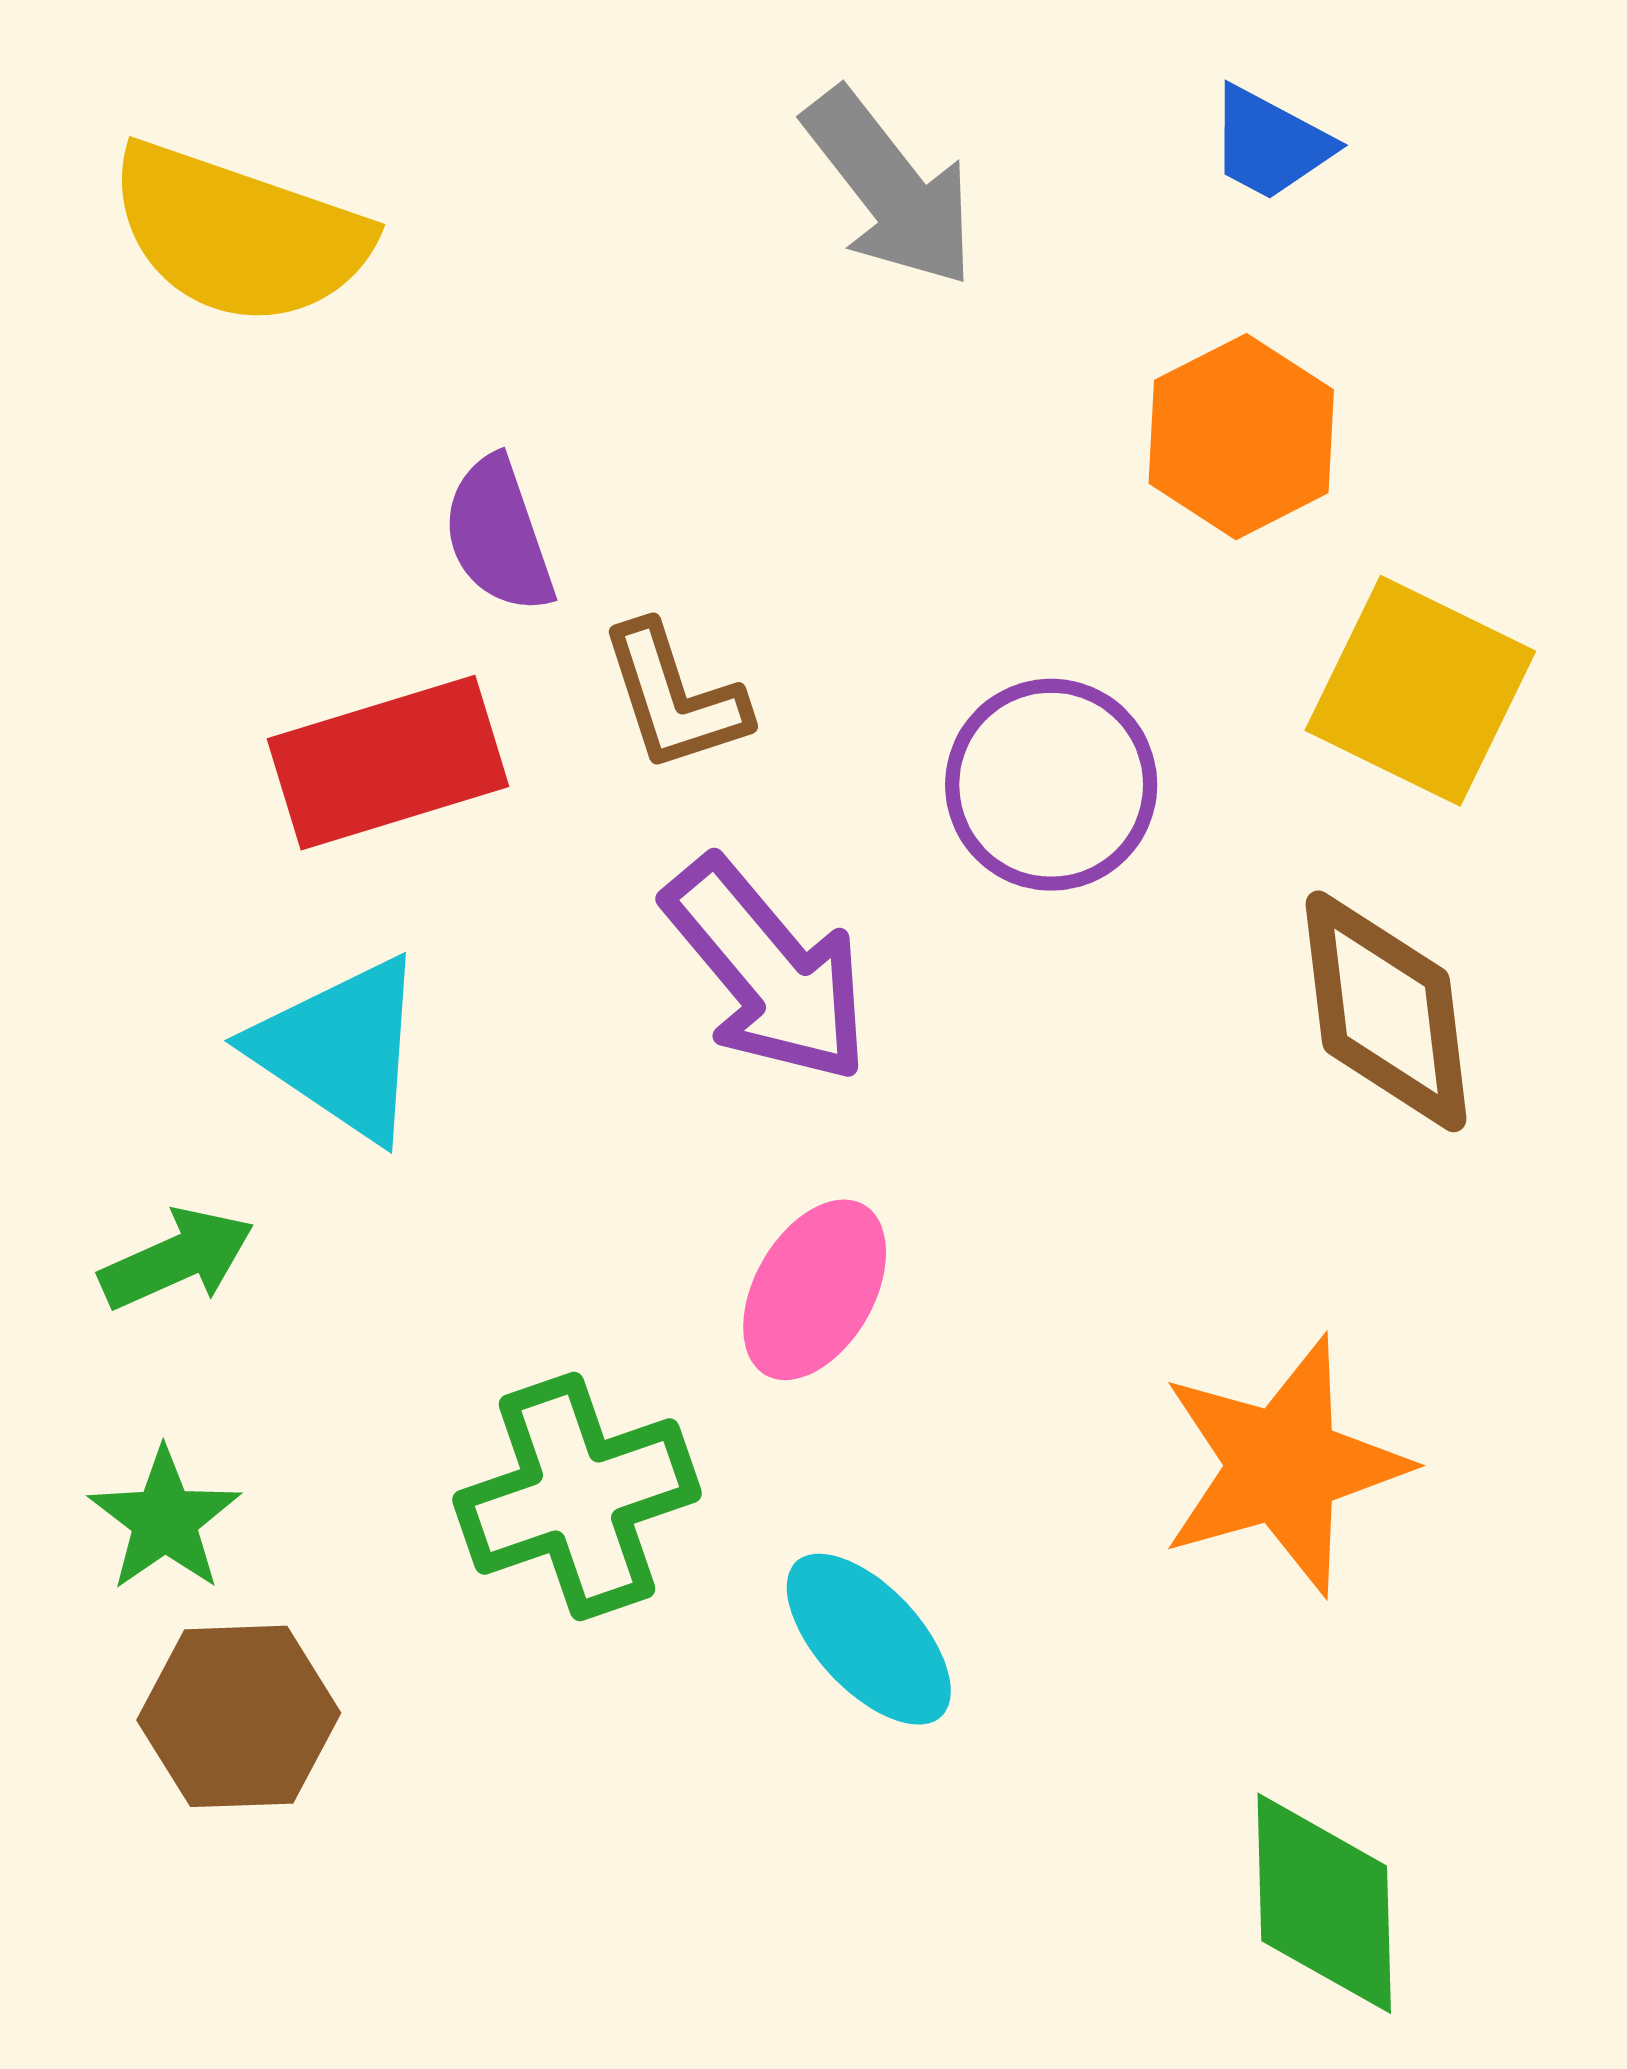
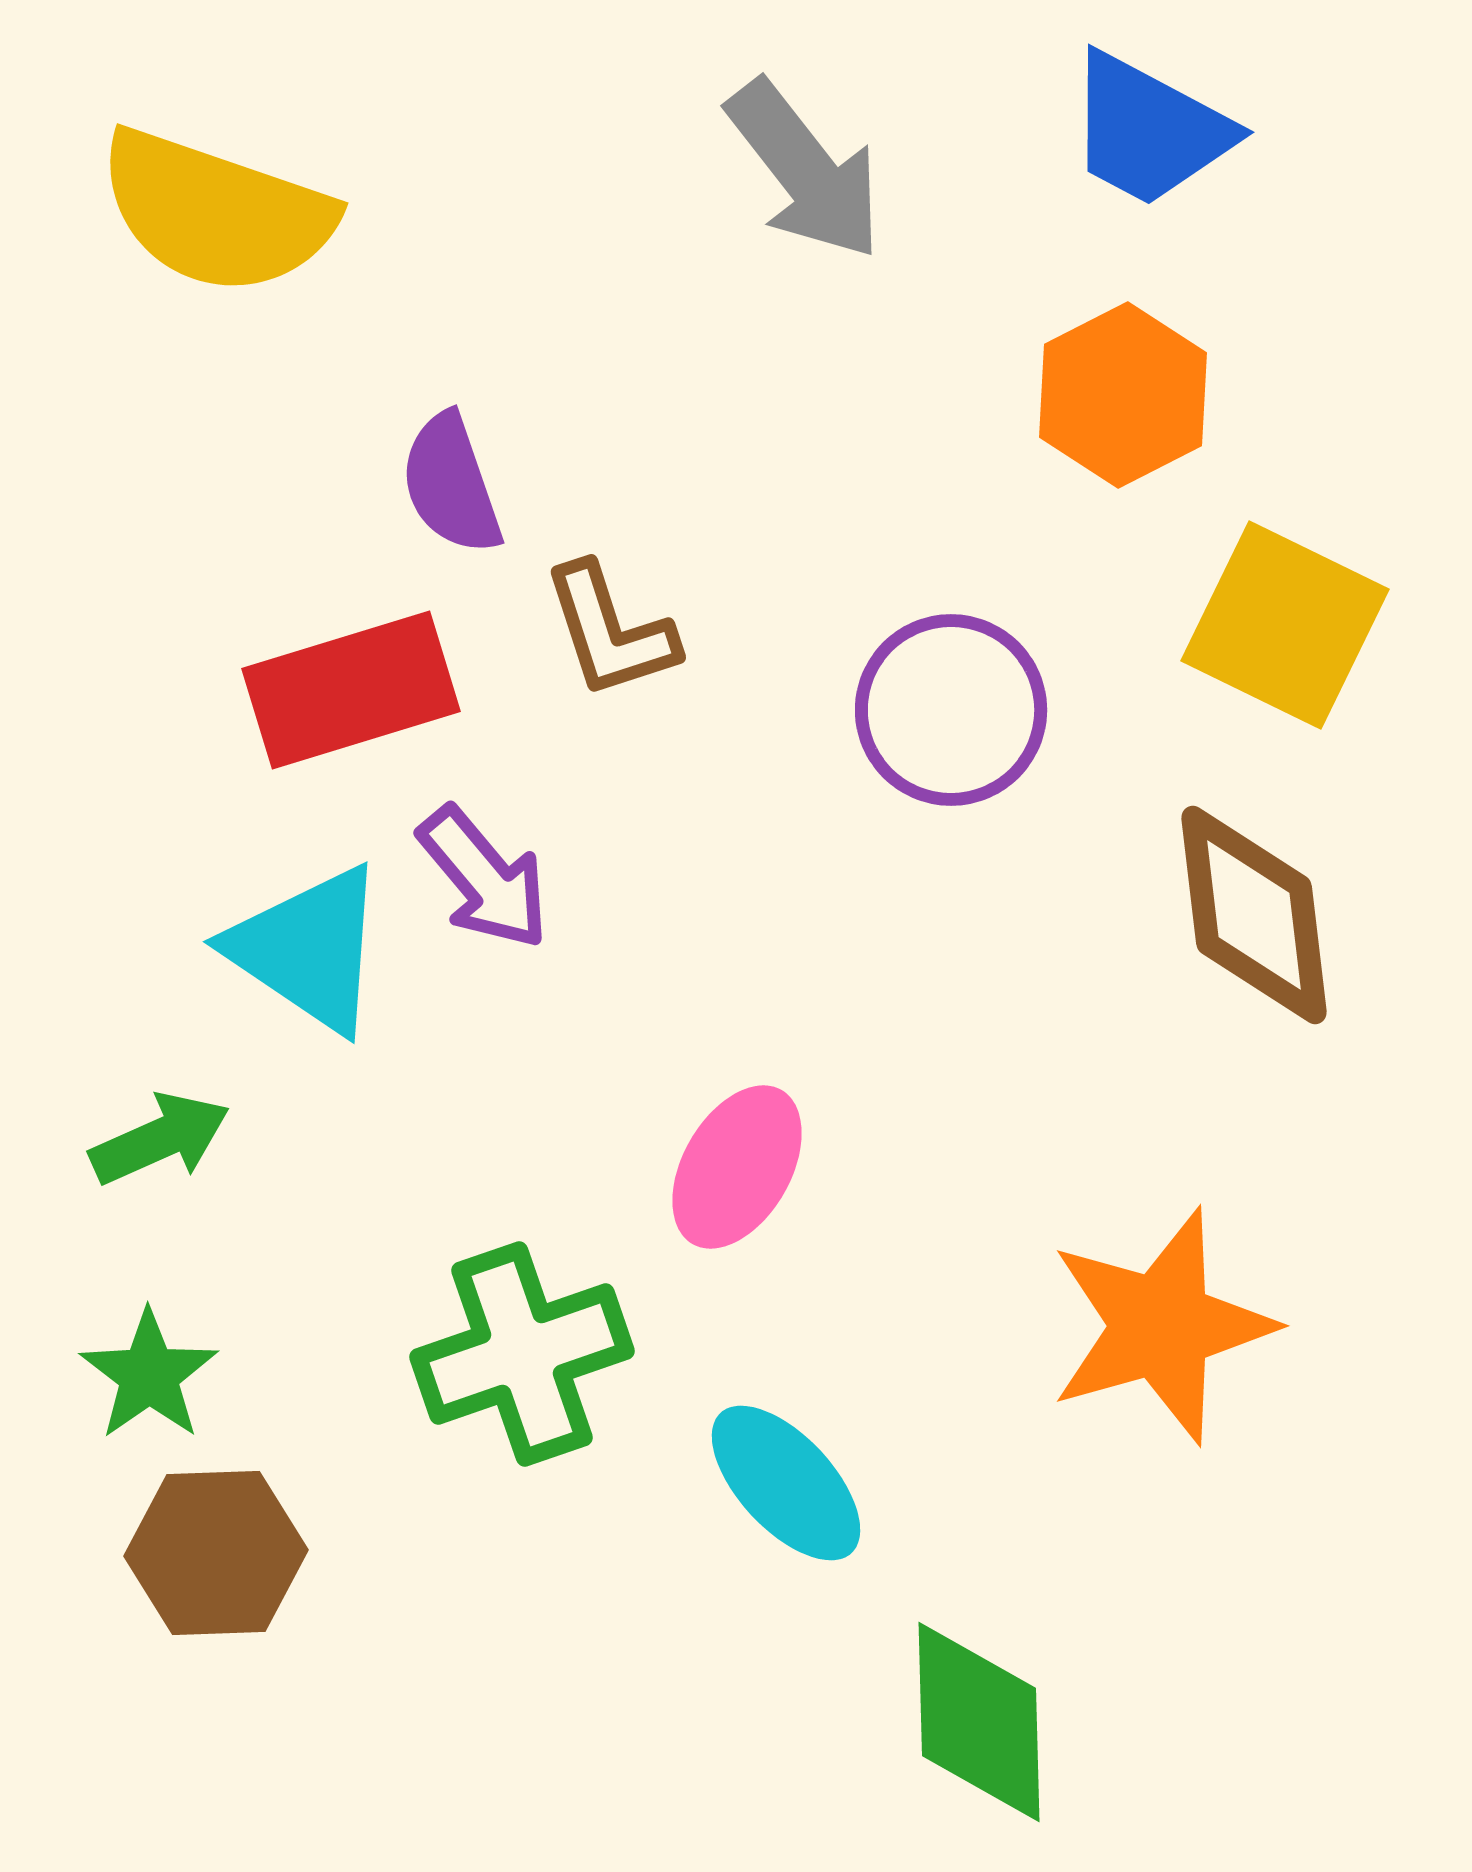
blue trapezoid: (1270, 144) -> (1149, 130), size x1.5
purple arrow: (767, 970) -> (484, 878), moved, size x0.7
green diamond: (1324, 1903) -> (979, 1722), moved

